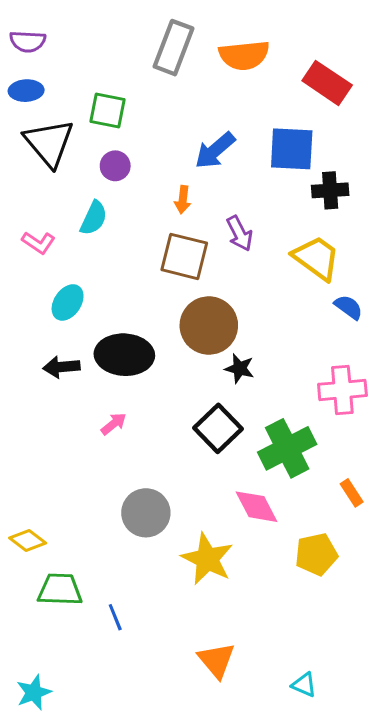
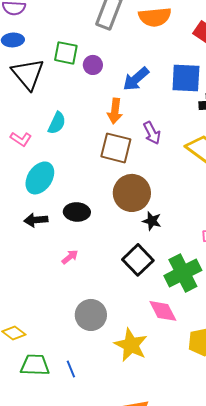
purple circle: (115, 166) -> (93, 65), moved
orange arrow: (183, 200) -> (115, 111), size x1.4
cyan ellipse: (68, 302) -> (40, 178), size x1.4
black ellipse: (124, 355) -> (77, 212), size x0.7
blue line: (115, 617) -> (71, 369), moved

